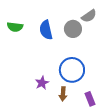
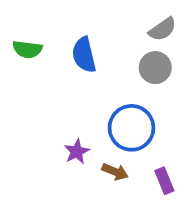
gray circle: (73, 29) -> (155, 68), moved
brown arrow: (63, 94) -> (115, 172), turned -72

